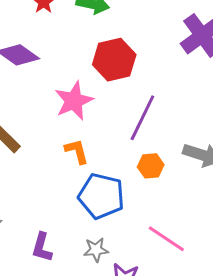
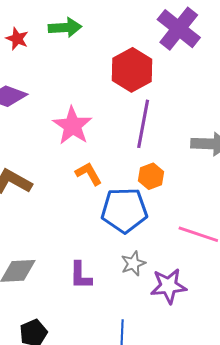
red hexagon: (114, 60) -> (132, 70), moved
orange hexagon: (151, 166) -> (151, 176), moved

